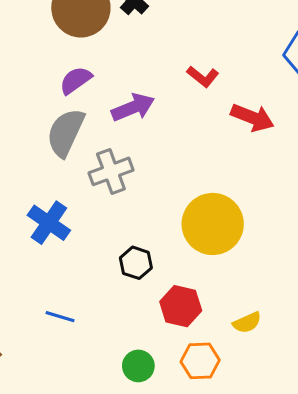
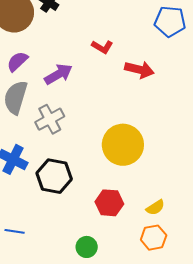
black hexagon: (136, 263) -> (54, 176), moved, size x1.6
blue line: (60, 317) -> (15, 231), moved
orange hexagon: (200, 361) -> (154, 238), moved

